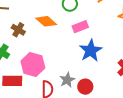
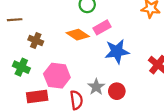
orange diamond: (46, 21) -> (78, 35), moved
blue star: (91, 50) -> (117, 51), turned 30

